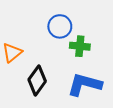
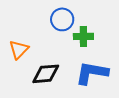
black diamond: (37, 80) -> (46, 74), turned 56

